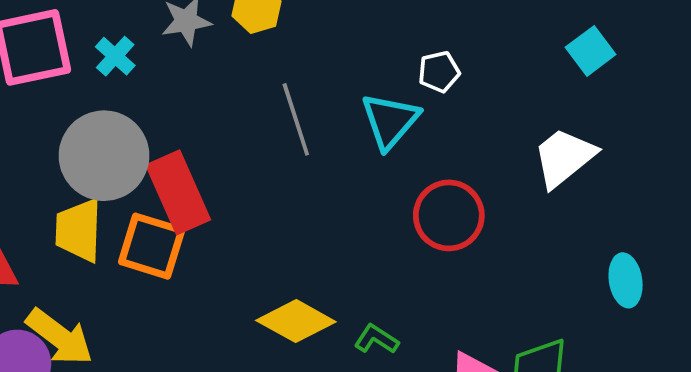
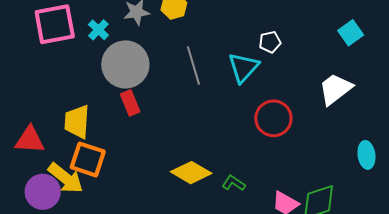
gray circle: (104, 156) -> (125, 64), moved
red rectangle: (178, 192) -> (130, 103), size x0.6
orange square: (152, 246) -> (88, 159), moved

